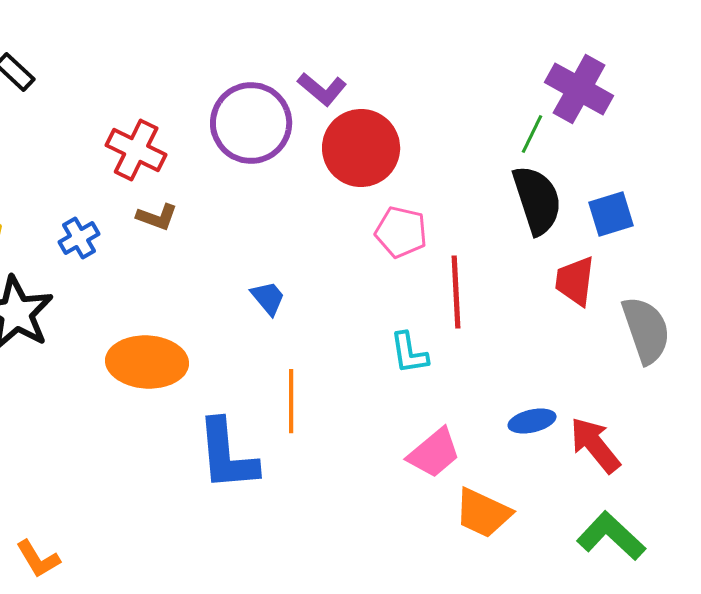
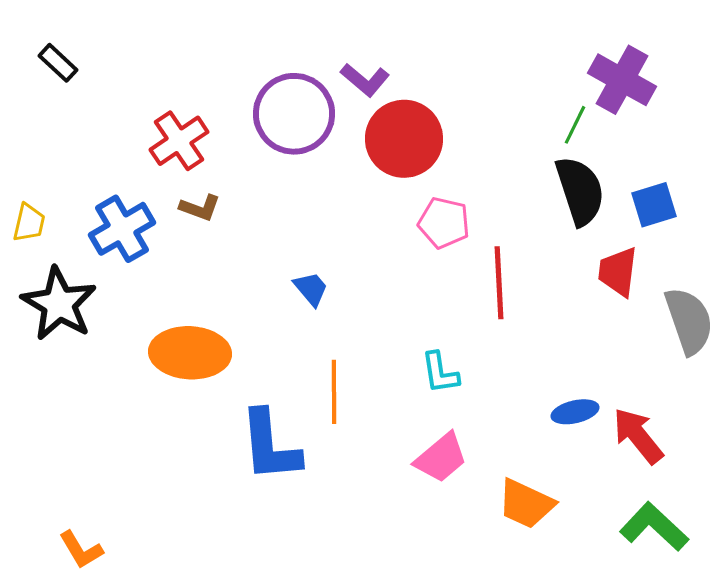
red cross: (136, 150) -> (179, 141), turned 30
blue cross: (79, 238) -> (122, 229), size x1.6
cyan L-shape: (409, 353) -> (440, 373), moved
pink trapezoid: (434, 453) -> (441, 458), moved

